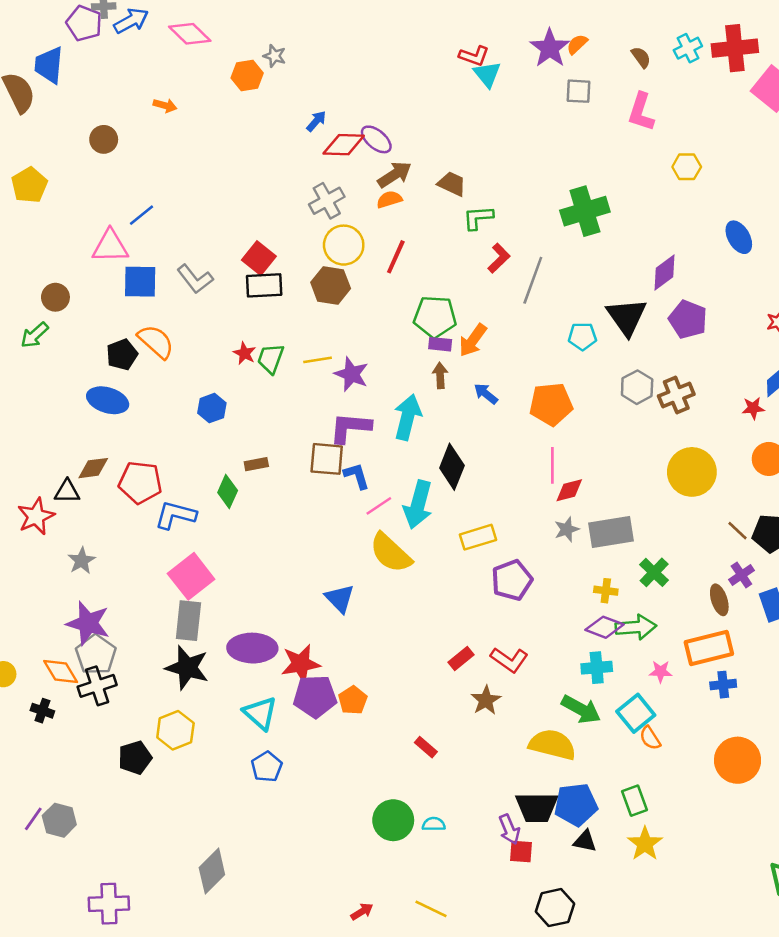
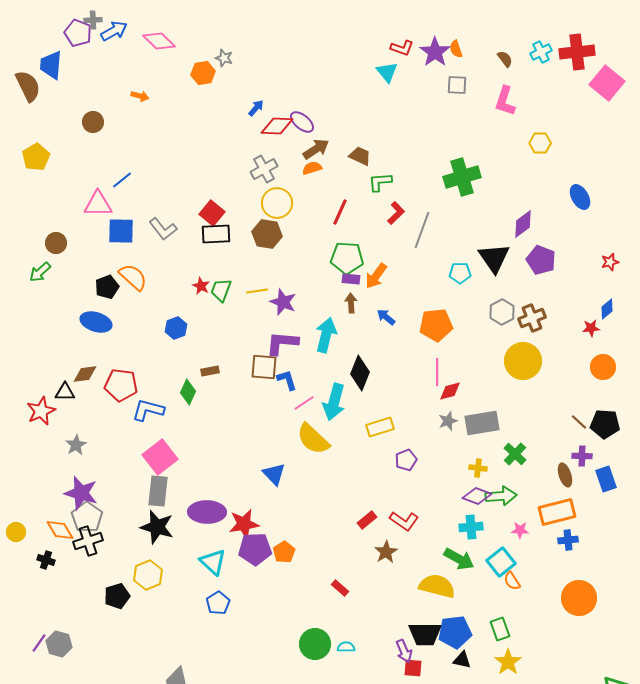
orange semicircle: (577, 44) -> (456, 49), turned -66
red L-shape: (474, 56) -> (402, 48), moved
red line: (396, 257) -> (340, 212), moved
yellow circle: (692, 472) -> (523, 361), moved
purple cross: (741, 575) -> (582, 456), turned 36
purple pentagon: (512, 580) -> (406, 460), size x0.7

